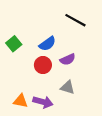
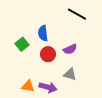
green square: (14, 44) -> (22, 44), moved
blue semicircle: (47, 44) -> (43, 33), moved, turned 119

